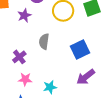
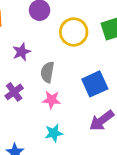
purple star: (24, 15) -> (22, 52), moved
pink star: (25, 79) -> (52, 100), moved

